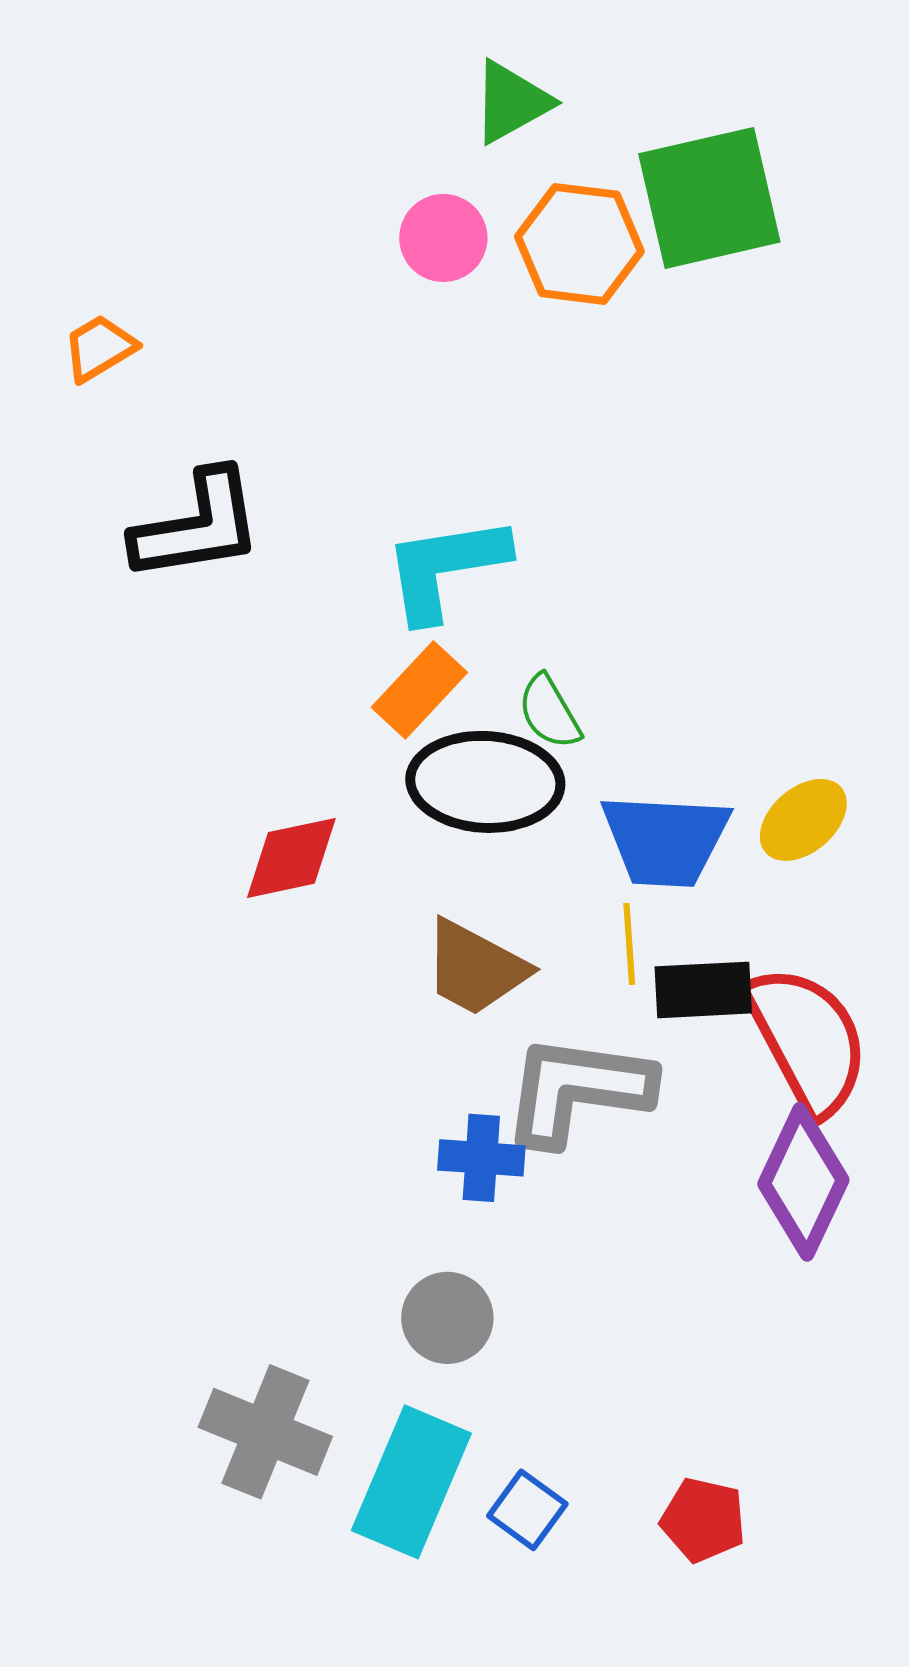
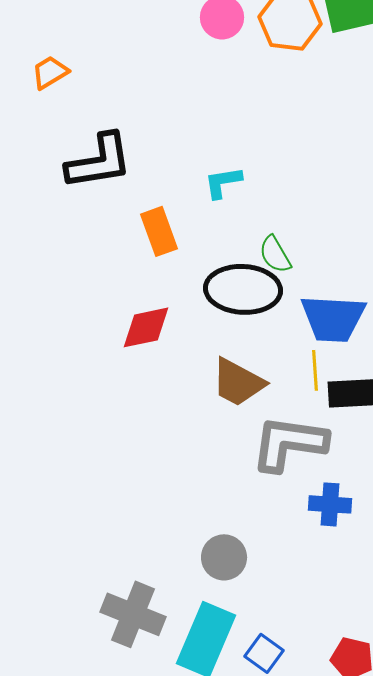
cyan L-shape: (445, 568) -> (223, 182), size x0.6
orange rectangle: (419, 690) -> (159, 231), moved, turned -63
blue cross: (481, 1158) -> (330, 504), moved

